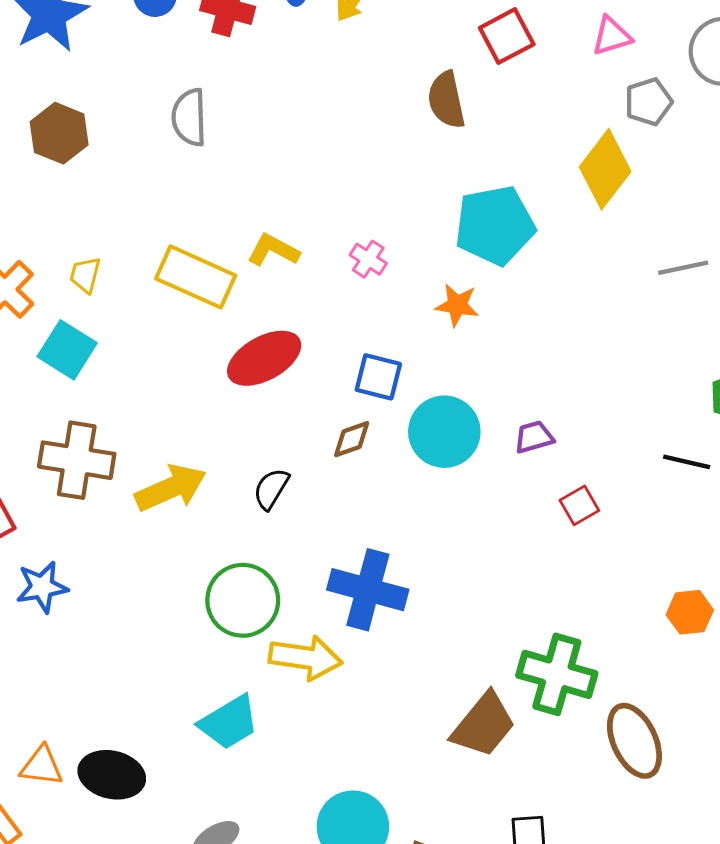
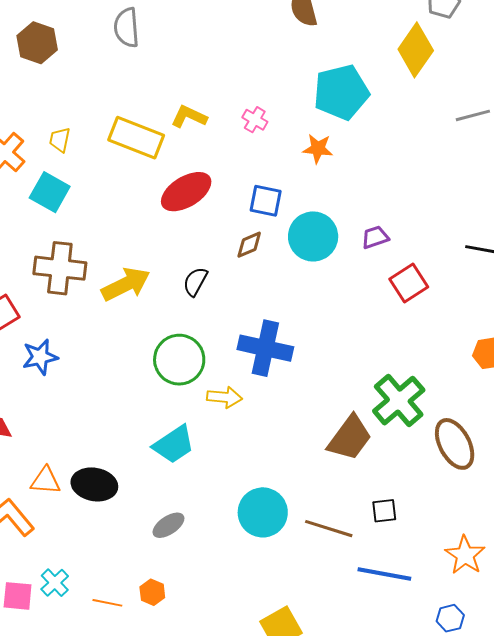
red square: (579, 505) -> (409, 283), size x1.4
yellow arrow: (305, 658) -> (224, 397), size x0.7
green cross: (557, 674) -> (399, 401), turned 36

